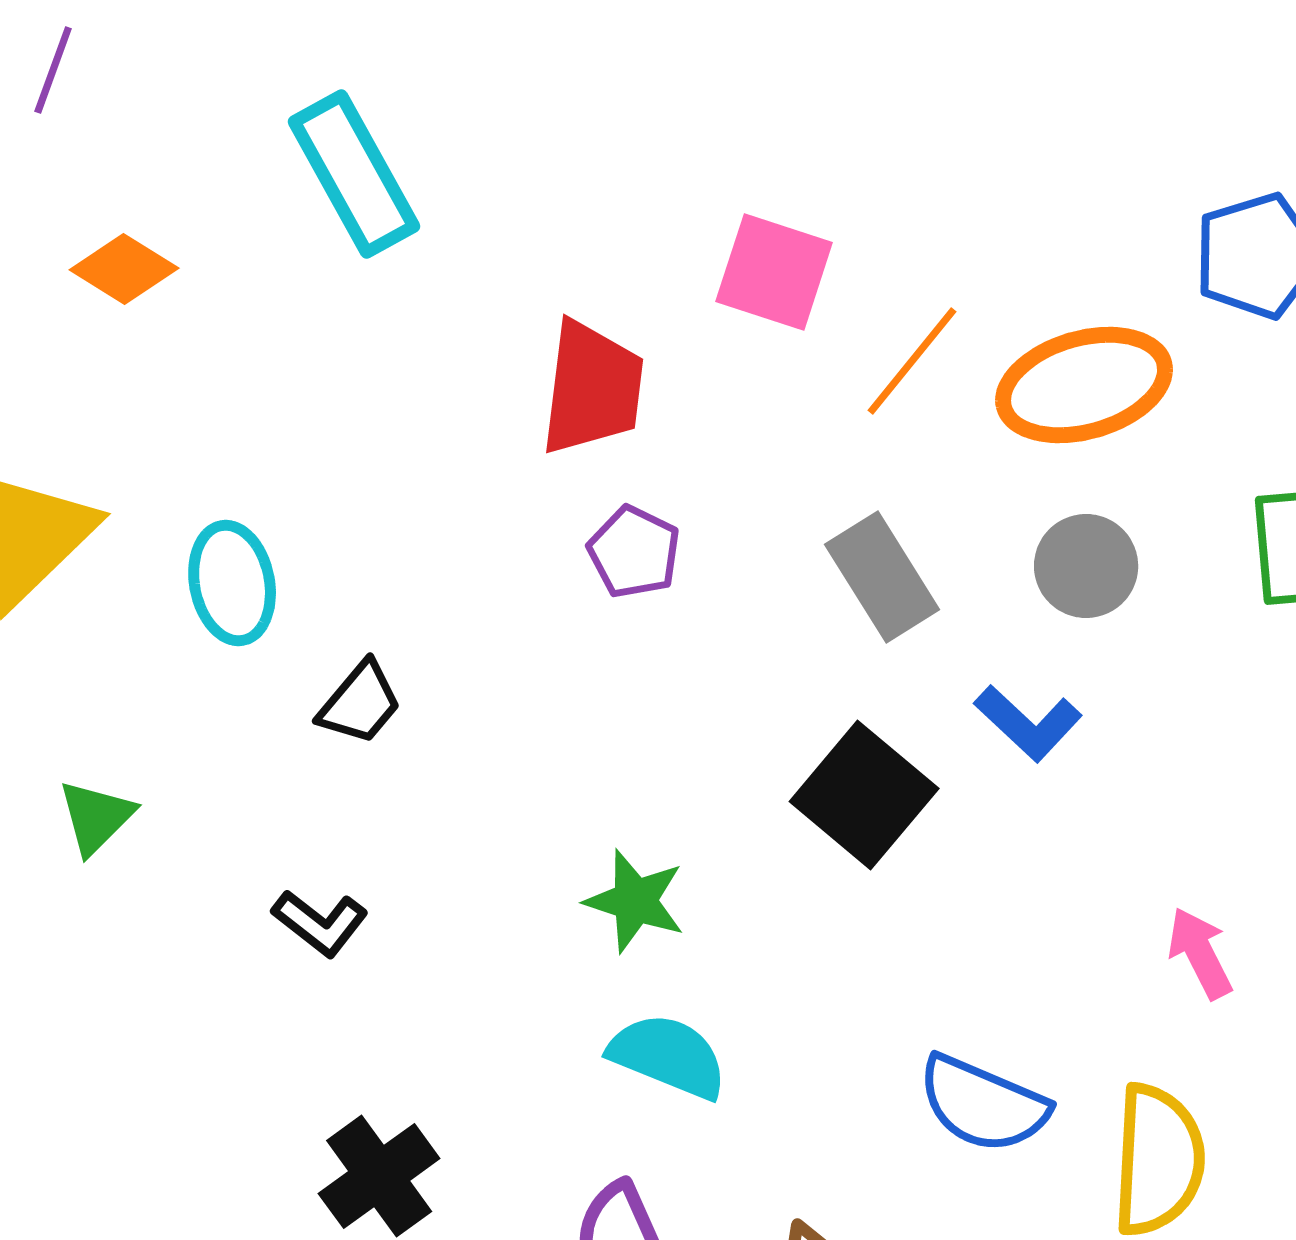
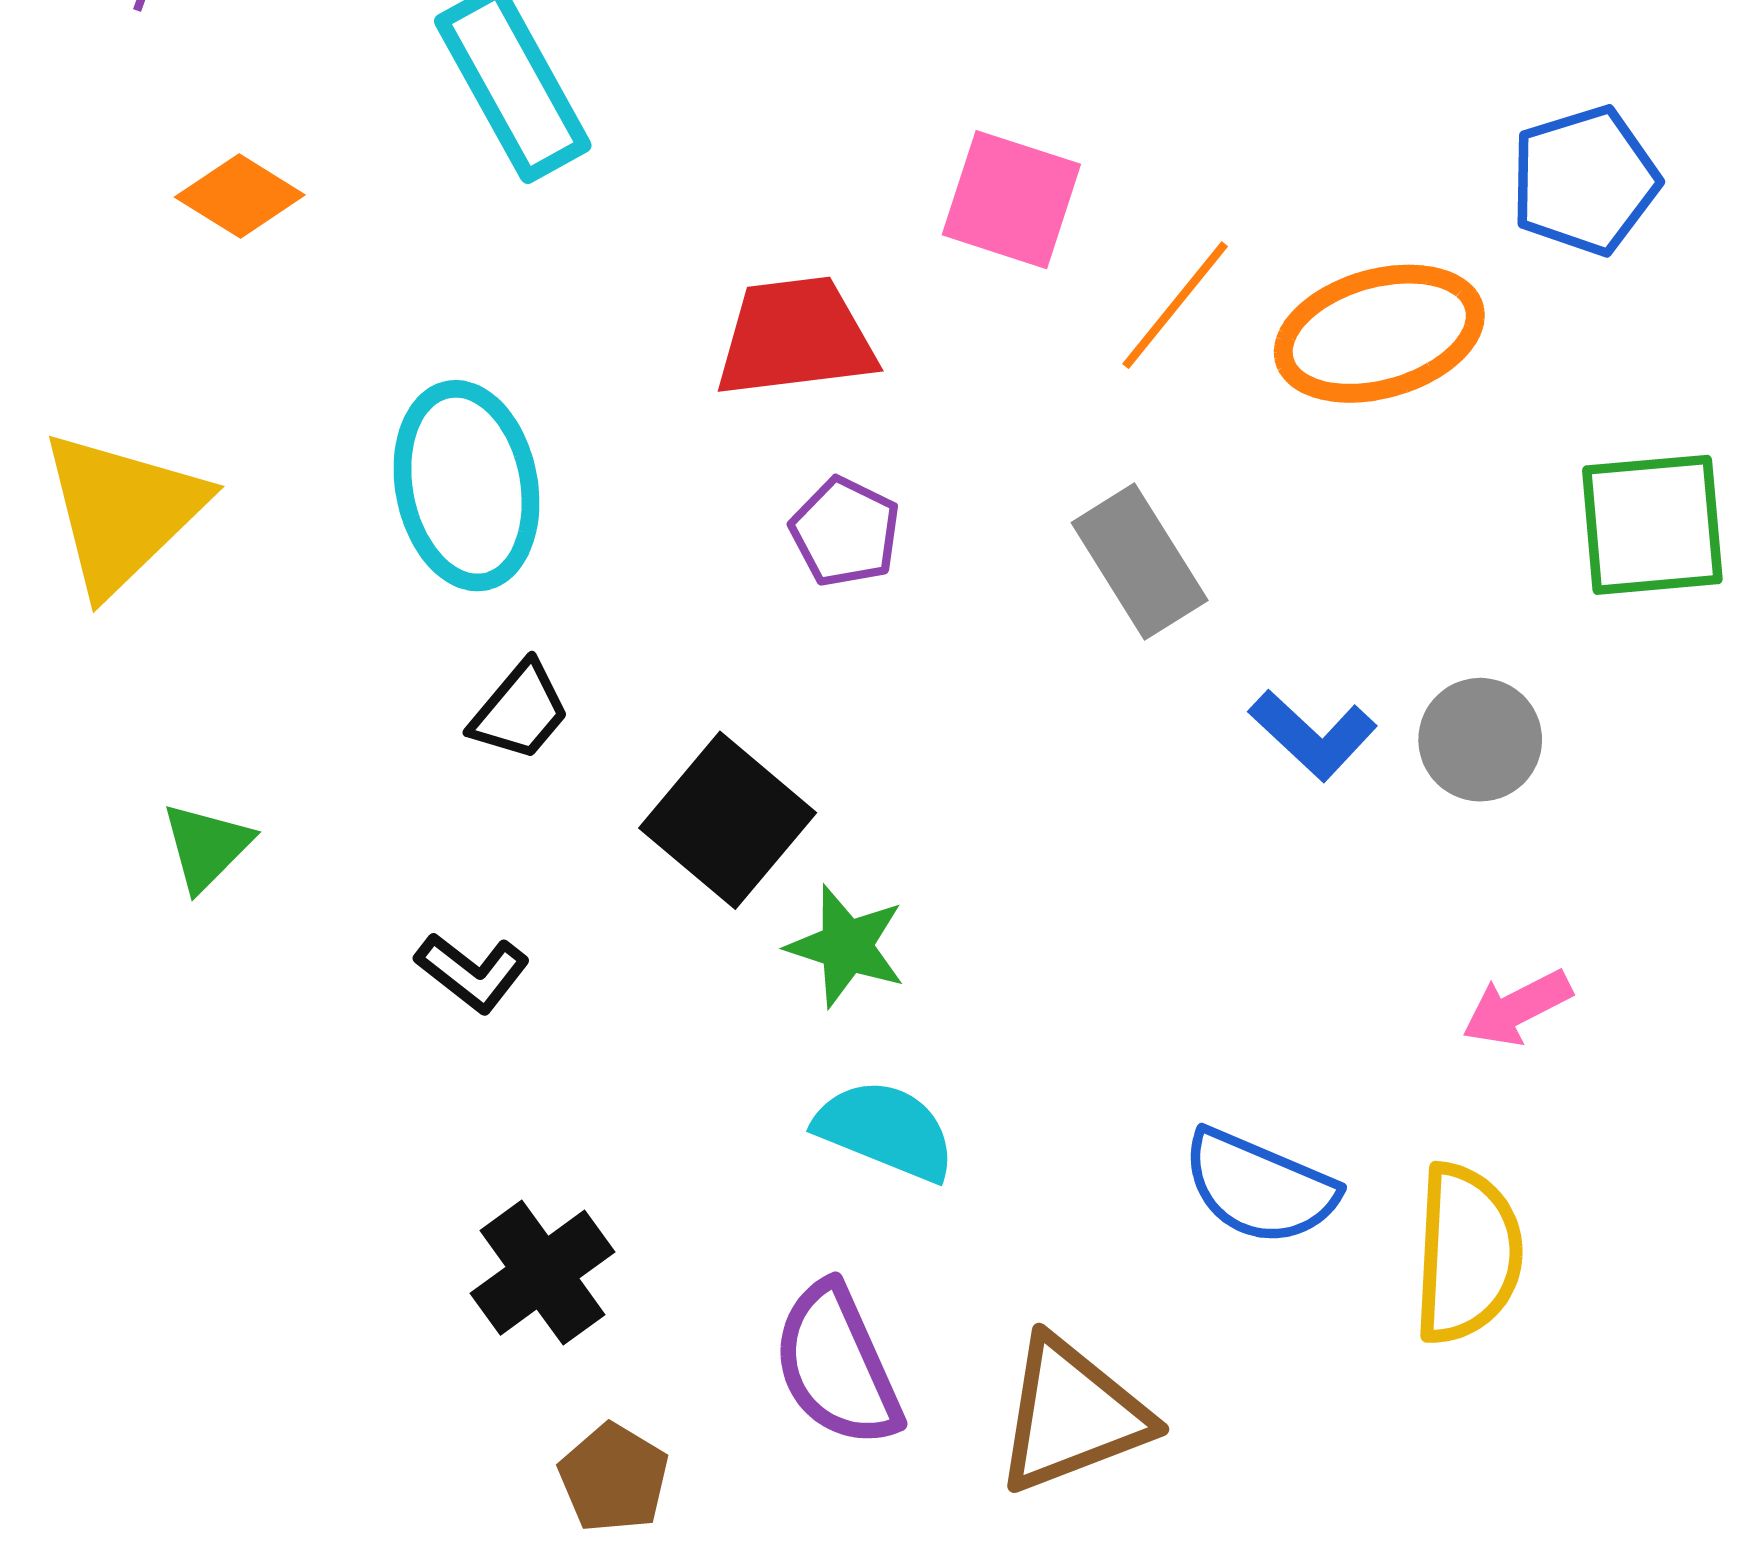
red trapezoid: (592, 388) -> (795, 337), turned -104
gray circle: (1086, 566) -> (1480, 740), moved
cyan ellipse: (232, 583) -> (466, 486), moved, size x1.4
black square: (864, 795) -> (728, 820), moved
pink arrow: (1200, 953) -> (1517, 1008), turned -90

